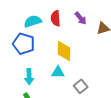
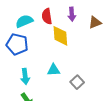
purple arrow: (81, 18) -> (72, 14), turned 40
yellow diamond: (64, 51) -> (60, 36), moved

